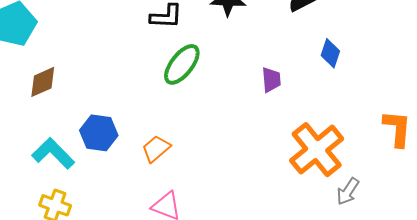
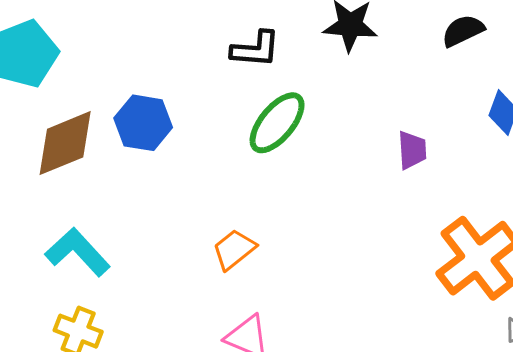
brown diamond: (43, 82) -> (65, 143), size x1.4
blue hexagon: (99, 133) -> (143, 123), moved

